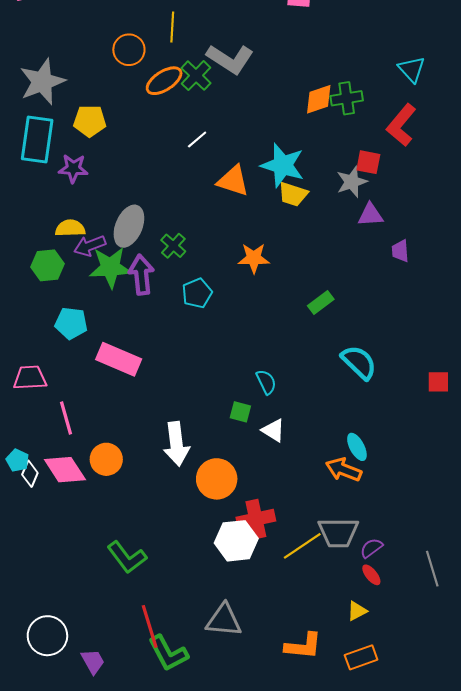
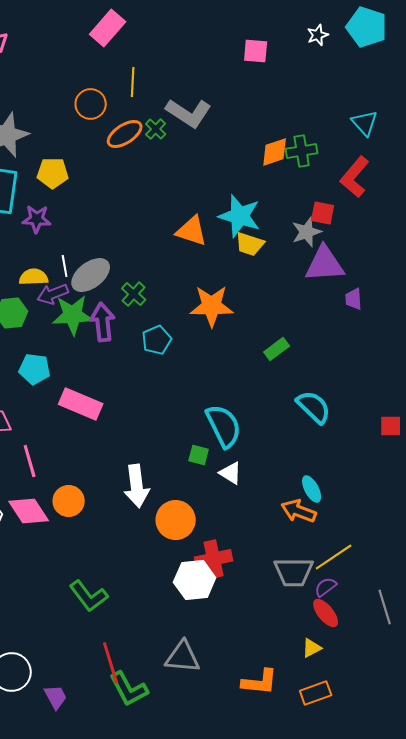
green cross: (196, 76) -> (156, 129), size x0.7
white line: (197, 139) -> (65, 266), moved, turned -60
purple triangle: (370, 215) -> (325, 264), size x1.6
gray ellipse: (129, 226) -> (91, 275), turned 30
orange star: (254, 258) -> (212, 306), size x1.4
cyan semicircle: (266, 382) -> (224, 426), size x1.8
yellow line: (302, 546) -> (334, 557), moved
red ellipse: (371, 575) -> (326, 613), size x1.4

